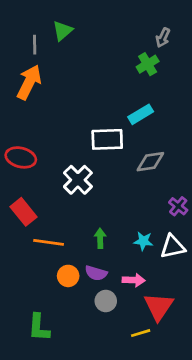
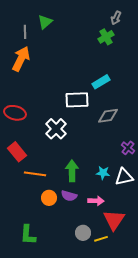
gray arrow: (163, 38) -> (116, 18), moved
green cross: (148, 64) -> (106, 37), moved
green arrow: (100, 238) -> (72, 171), size x1.5
gray circle: (106, 301) -> (83, 233), moved

